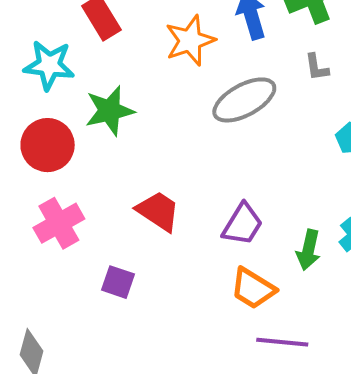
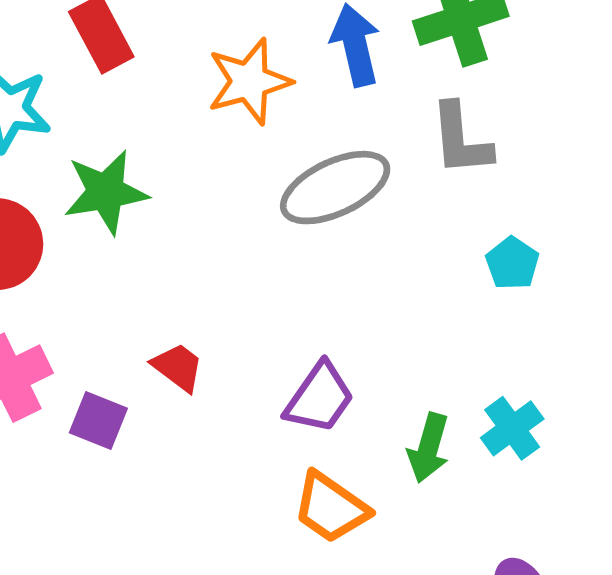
gray L-shape: (317, 67) -> (461, 139), size x1.6
red trapezoid: (158, 211) -> (178, 367), size x0.7
purple square: (118, 282) -> (98, 421), moved

